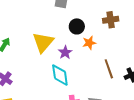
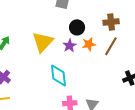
purple star: (65, 52) -> (70, 46), moved
brown line: (109, 69) -> (111, 46), moved, turned 48

